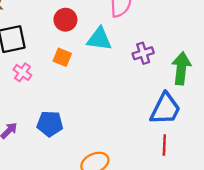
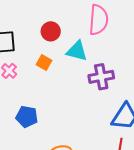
purple cross: (143, 53) -> (101, 77), moved, size x1.4

